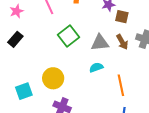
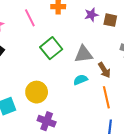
brown square: (122, 17) -> (110, 20), moved
brown arrow: (122, 42) -> (104, 70), moved

